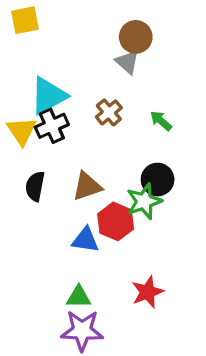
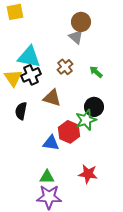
cyan triangle: (48, 96) -> (29, 57), turned 40
brown triangle: (87, 186) -> (52, 98), moved, turned 36
red star: (147, 292) -> (88, 174), turned 30

